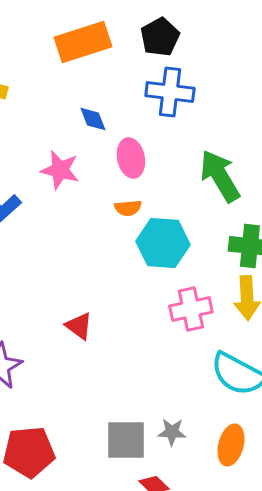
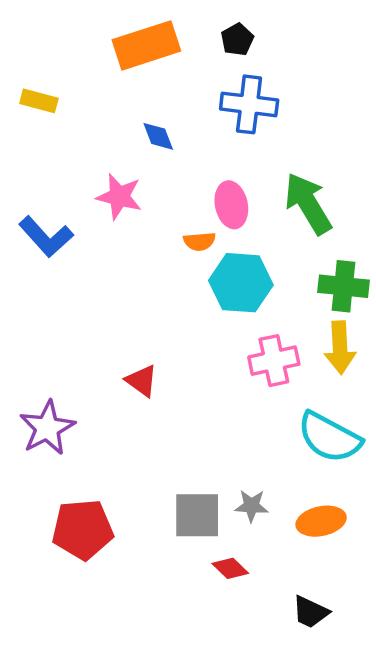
black pentagon: (160, 37) -> (237, 40), size x0.7
pink ellipse: (131, 158) -> (231, 205), moved
orange ellipse: (231, 445) -> (321, 521), turned 63

